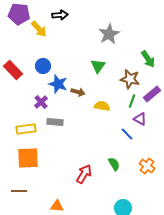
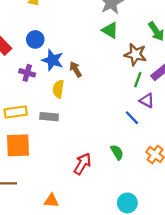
green triangle: (98, 66) -> (110, 30), moved, turned -35
brown arrow: (78, 92) -> (76, 69), turned -136
purple cross: (41, 102) -> (27, 73), moved, turned -32
yellow semicircle: (102, 106) -> (58, 89), moved, turned -91
gray rectangle: (55, 122) -> (49, 117), moved

